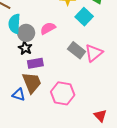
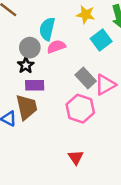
cyan semicircle: (14, 24) -> (47, 29), moved
pink hexagon: (63, 93) -> (80, 109), moved
red triangle: (100, 116) -> (76, 157), moved

